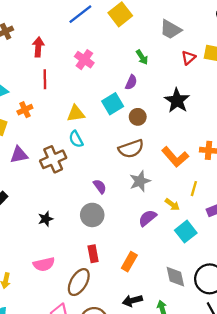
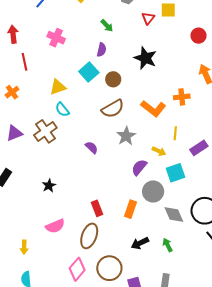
gray circle: (92, 215) -> (153, 191), moved
cyan square: (186, 232) -> (175, 173), turned 30

